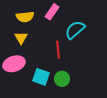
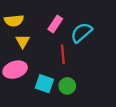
pink rectangle: (52, 12) -> (55, 24), moved
yellow semicircle: (25, 17) -> (14, 21), moved

